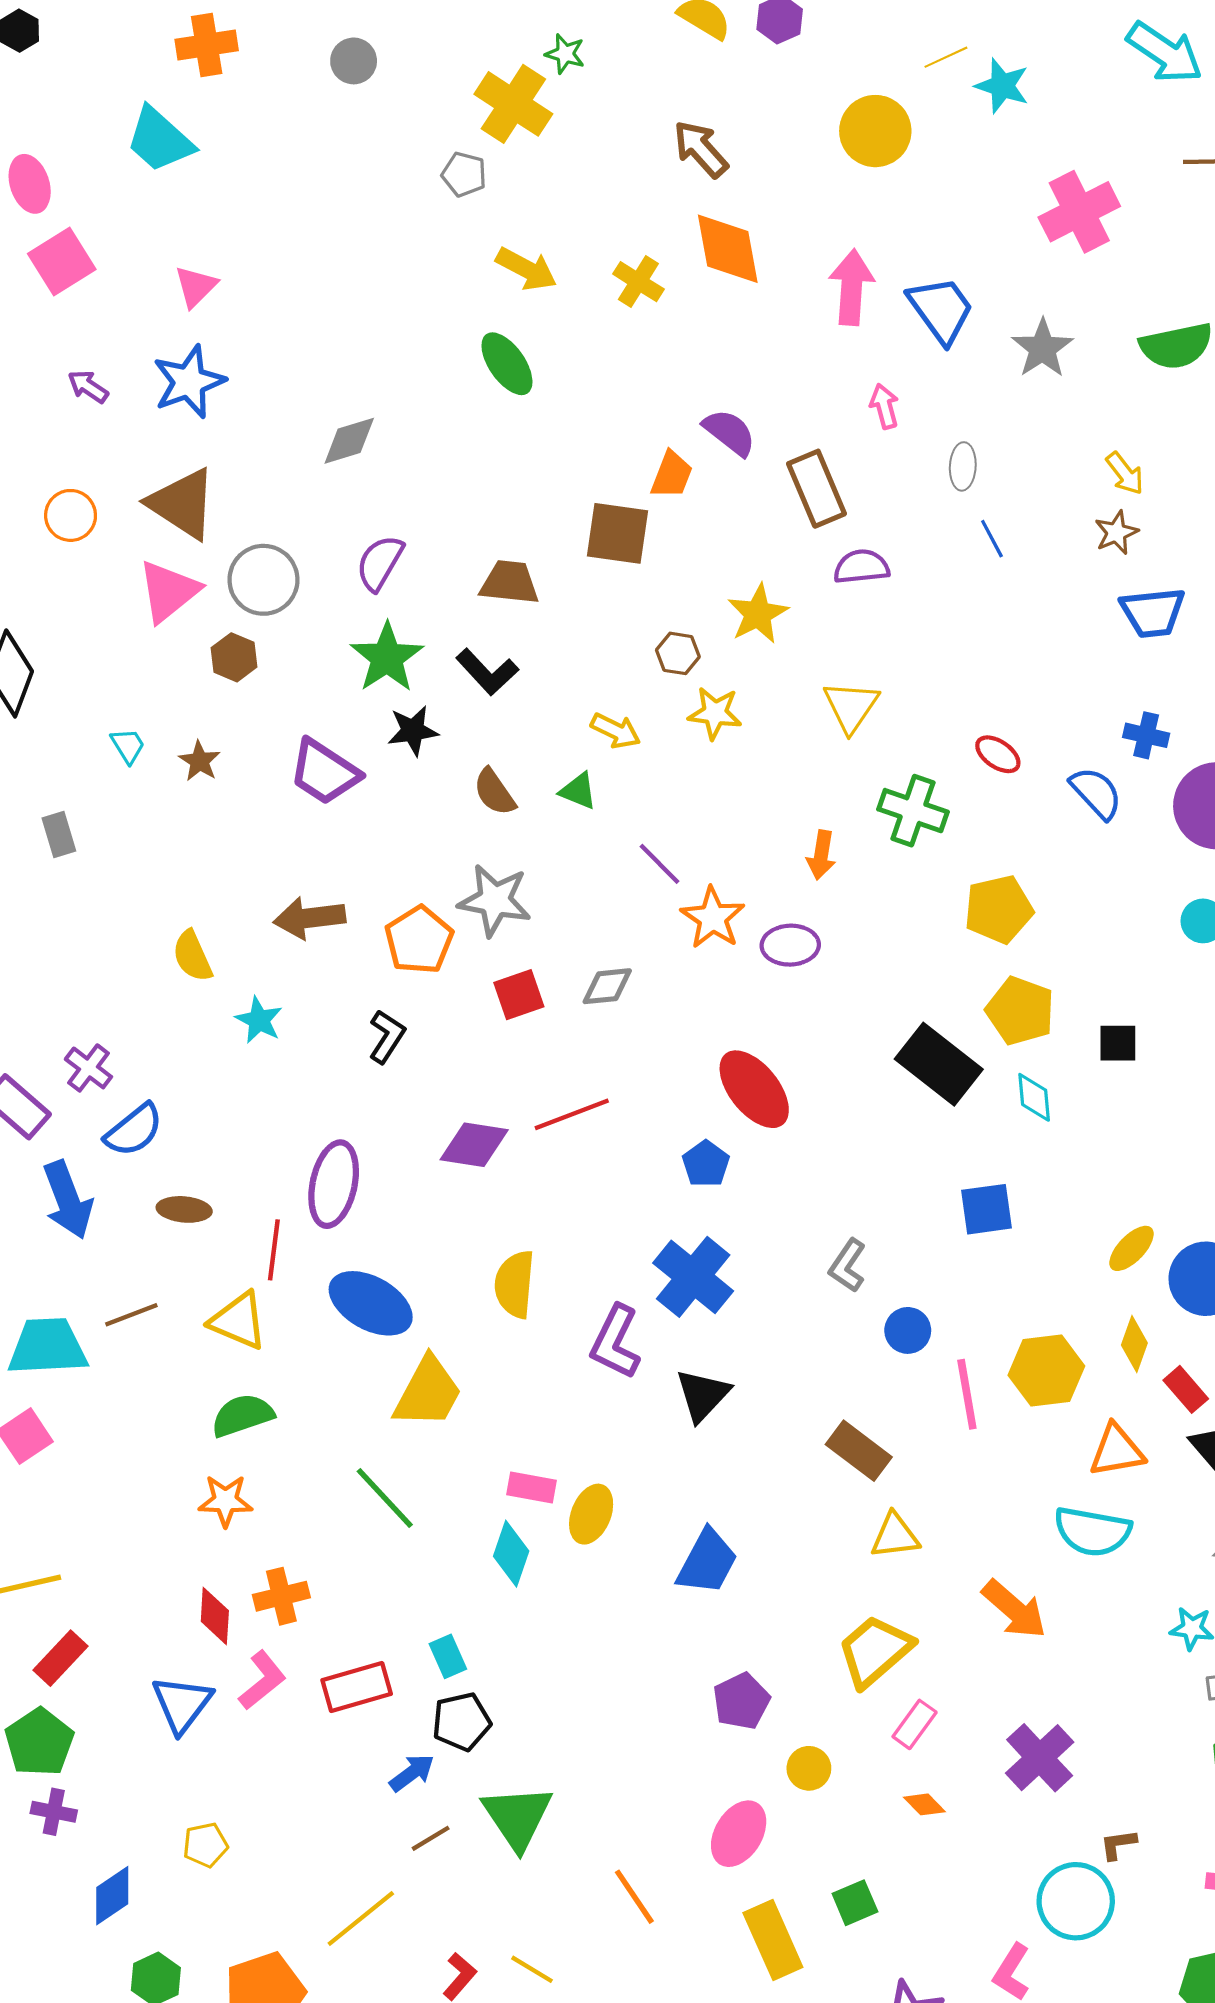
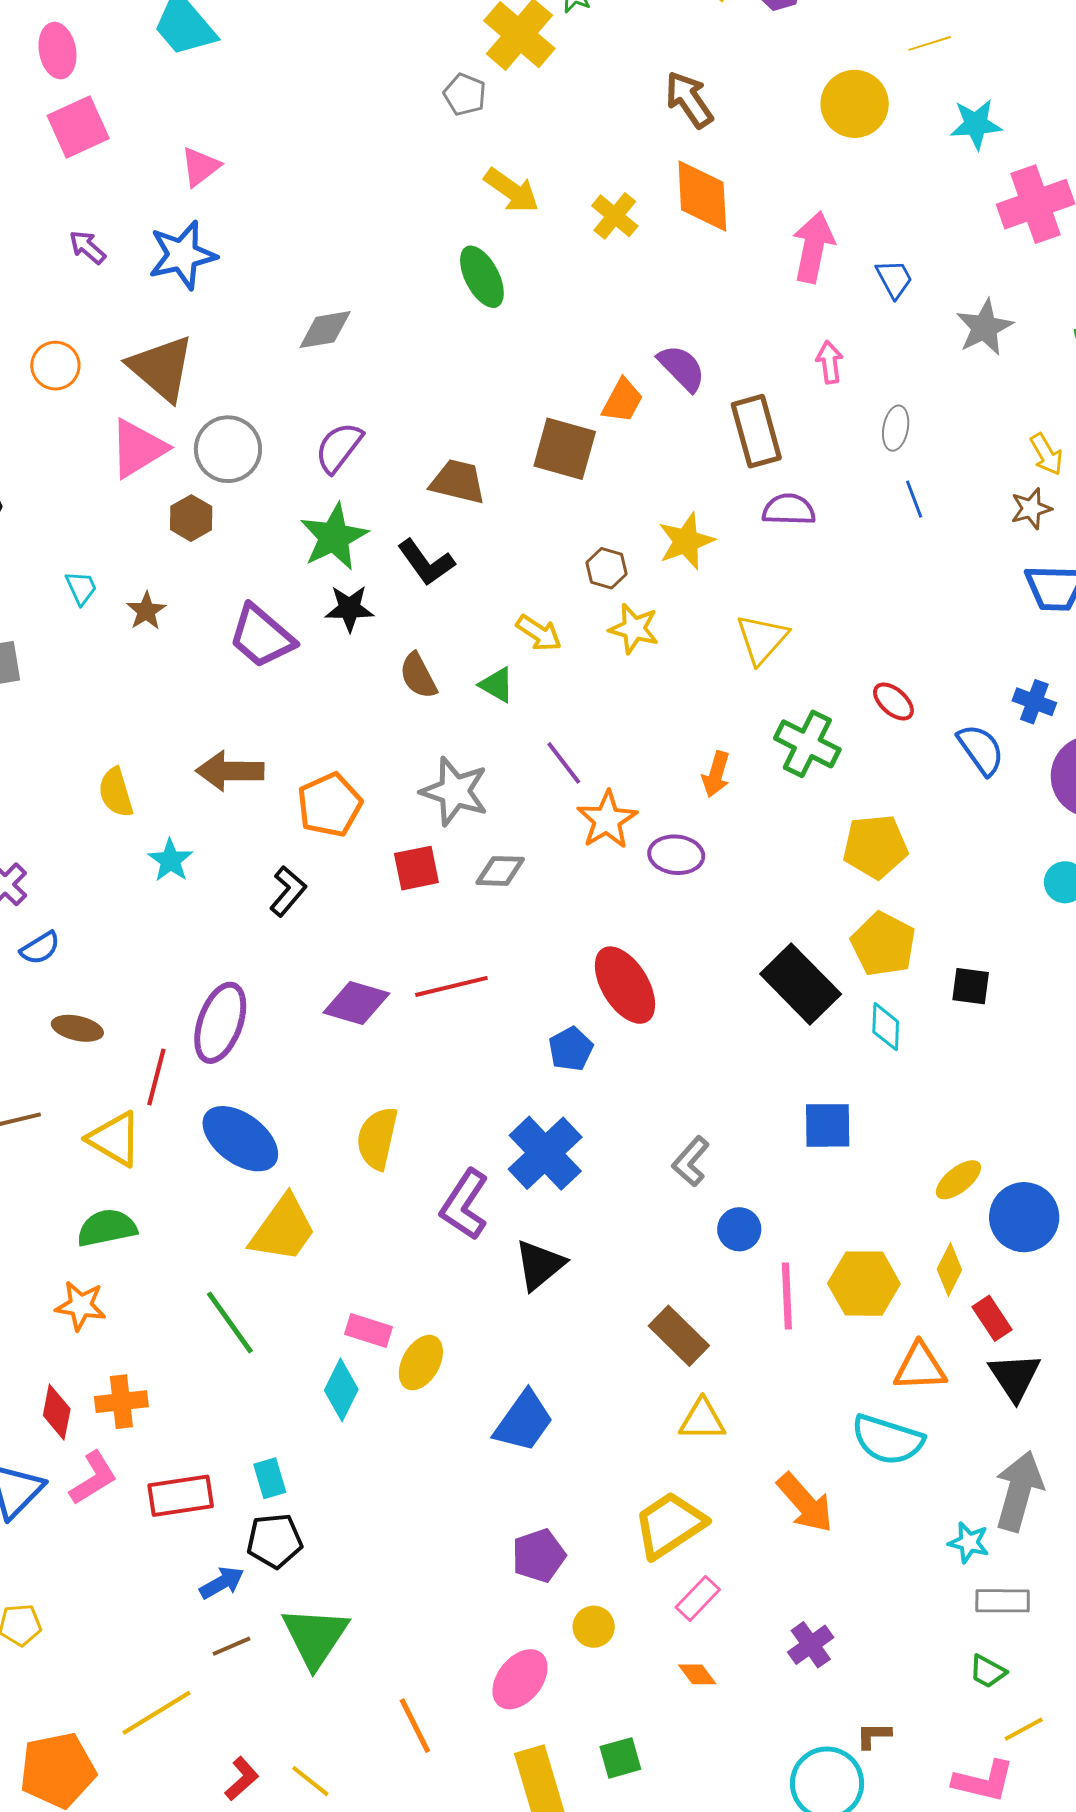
cyan star: (1002, 86) -> (976, 124), moved, turned -30
blue trapezoid: (941, 310) -> (894, 279), size x0.6
gray star: (495, 900) -> (455, 791), moved
blue semicircle: (134, 1130) -> (40, 948), size x0.7
purple cross: (1040, 1758) -> (811, 1645), size x0.7

